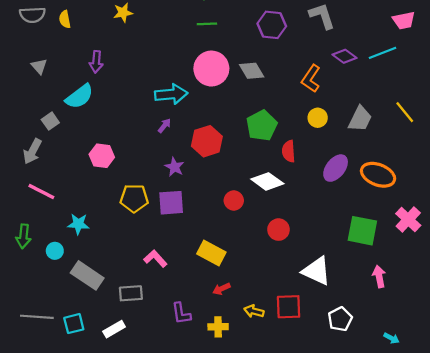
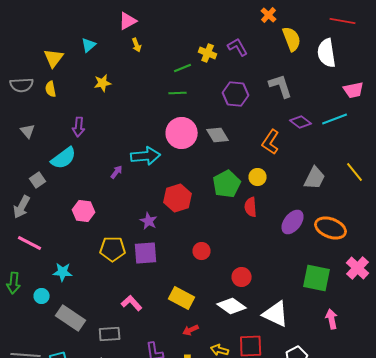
yellow circle: (318, 118) -> (258, 177), moved
purple arrow: (164, 126) -> (117, 172), moved
white diamond: (267, 181) -> (232, 306), moved

